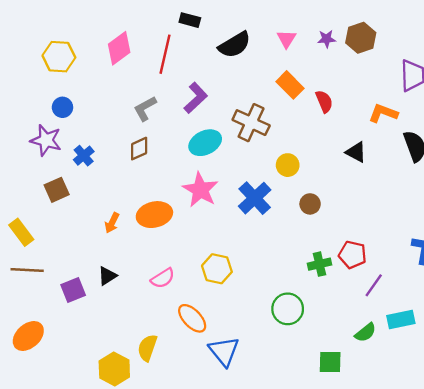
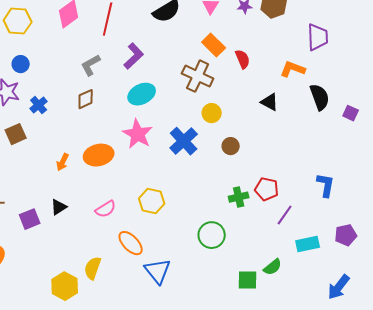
brown cross: (251, 123) -> (198, 76), moved
green semicircle: (365, 332) -> (273, 267), moved

